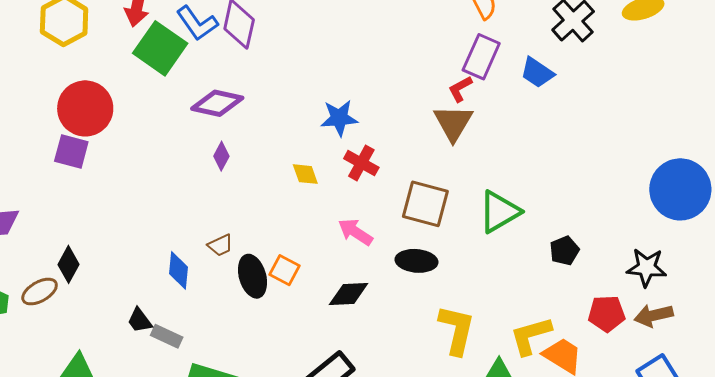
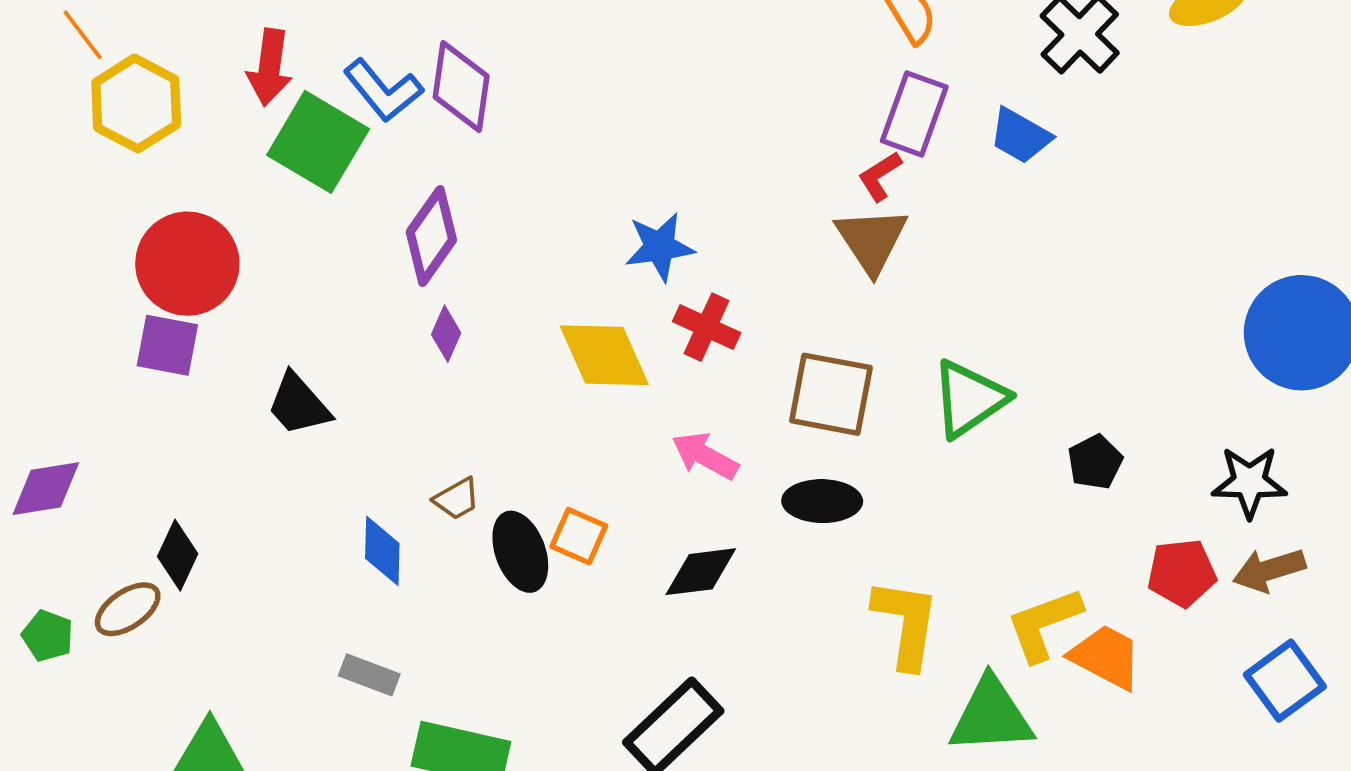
purple diamond: (217, 103) -> (431, 236), turned -63
yellow diamond: (305, 174) -> (604, 355), size x1.8
black trapezoid: (140, 320) -> (299, 404), moved, size x1.4

